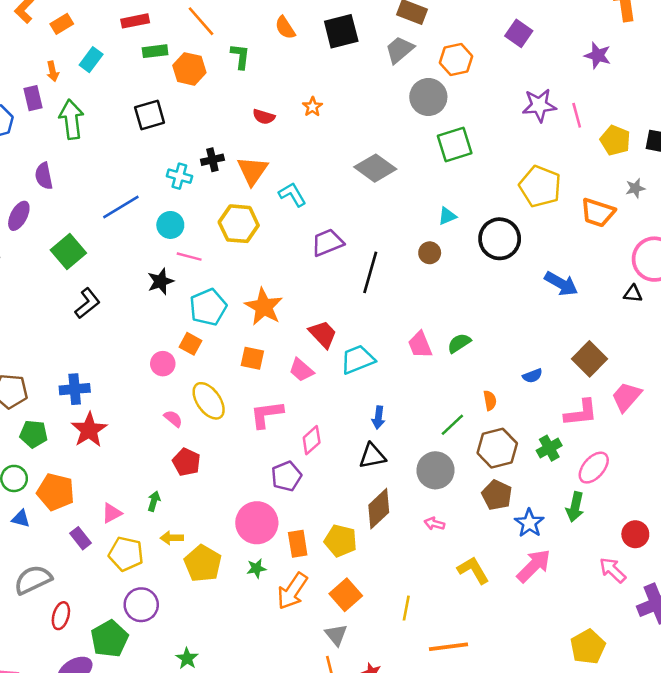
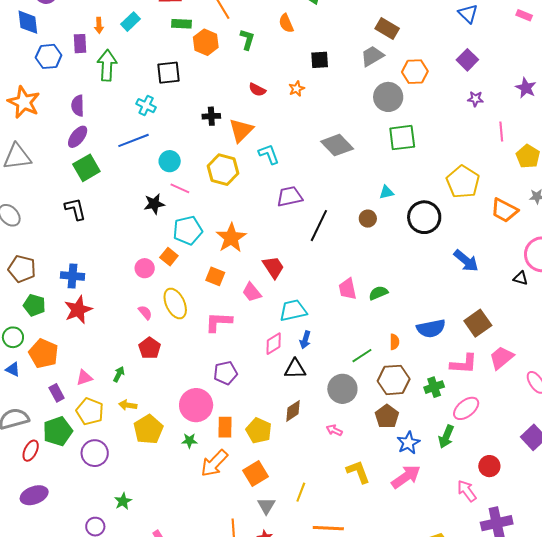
black square: (341, 31) -> (320, 60), moved, size x0.7
purple star: (539, 105) -> (475, 99), moved, size x0.6
cyan cross: (179, 176) -> (146, 106), moved
purple ellipse: (19, 216) -> (78, 137), moved
black L-shape: (87, 303) -> (75, 209), moved, turned -75
cyan trapezoid: (358, 359) -> (293, 310), moved
blue semicircle: (532, 376) -> (431, 328), size x1.8
pink diamond: (312, 440) -> (274, 344), moved
brown diamond: (379, 509) -> (293, 411), size x0.7
gray triangle: (336, 635) -> (266, 506), moved
green pentagon: (109, 639) -> (58, 431), moved

